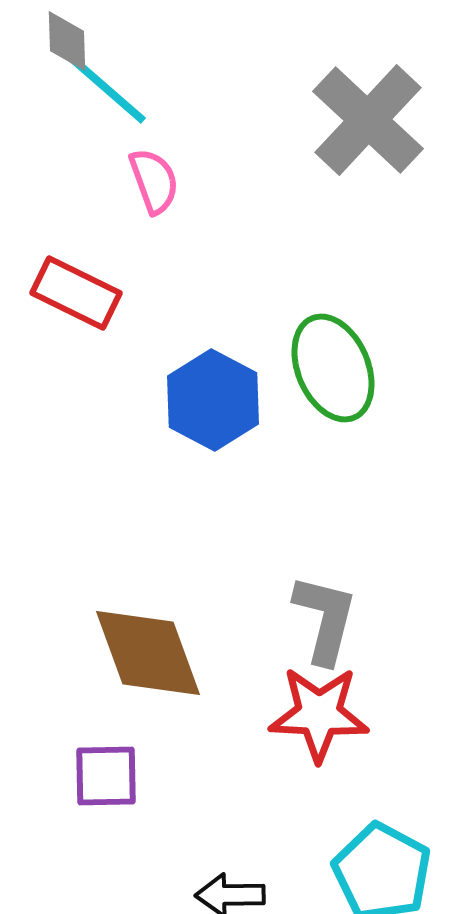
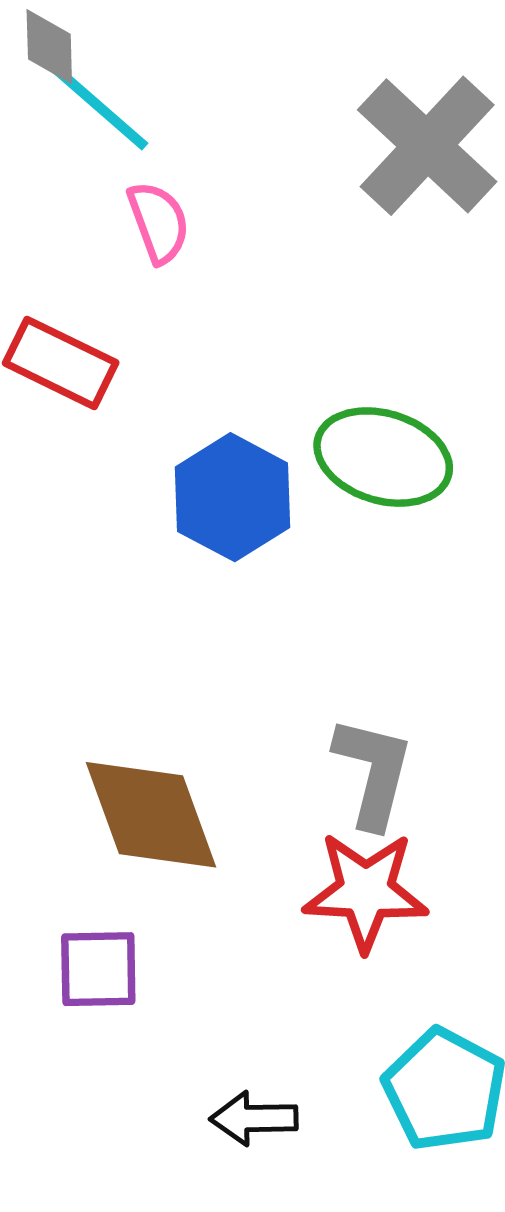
green ellipse: (333, 368) -> (383, 457), turned -50

